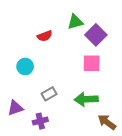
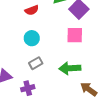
cyan circle: (25, 67) -> (32, 38), moved

